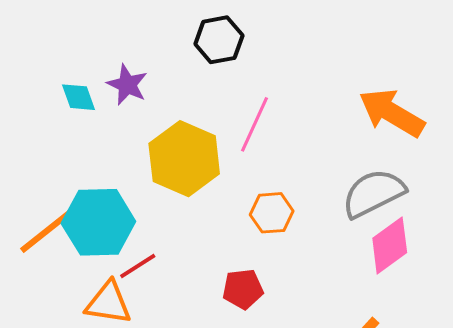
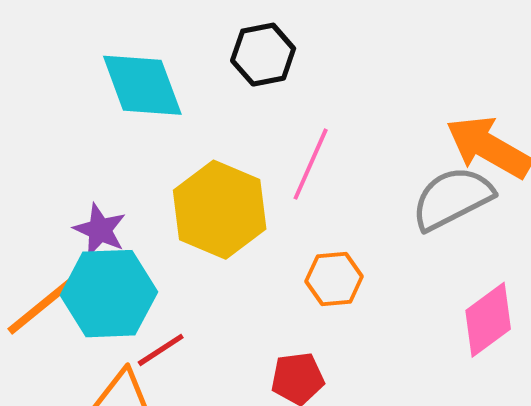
purple star: (127, 85) -> (100, 230), moved
cyan diamond: (78, 97) -> (142, 85), moved, size x1.8
gray semicircle: (374, 193) -> (452, 198), moved

